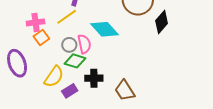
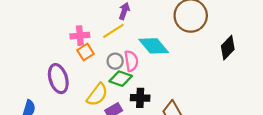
black diamond: (162, 22) -> (228, 48), moved

